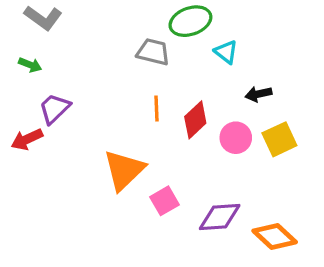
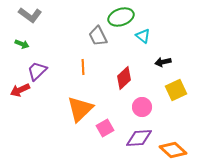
gray trapezoid: (153, 52) -> (98, 36), turned -130
orange line: (156, 109) -> (83, 67), moved
pink circle: (236, 138) -> (142, 107), moved

